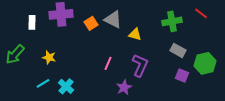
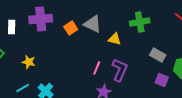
green cross: (172, 21) -> (140, 22), moved
pink line: (108, 63) -> (97, 68), moved

